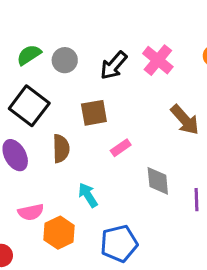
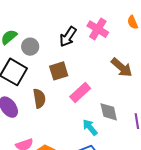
gray circle: (65, 60) -> (30, 47), moved
pink rectangle: (121, 148) -> (80, 92), size x1.5
cyan arrow: (88, 195) -> (90, 127), moved

